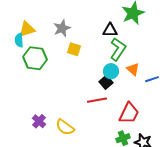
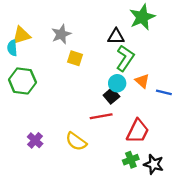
green hexagon: (35, 58) -> (22, 81), moved
blue line: (152, 79) -> (164, 92), turned 32
yellow semicircle: (65, 127) -> (76, 141), moved

